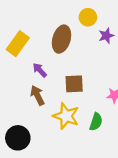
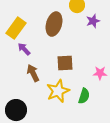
purple arrow: (40, 70) -> (24, 49), moved
yellow star: (66, 116) -> (58, 91), turned 30

